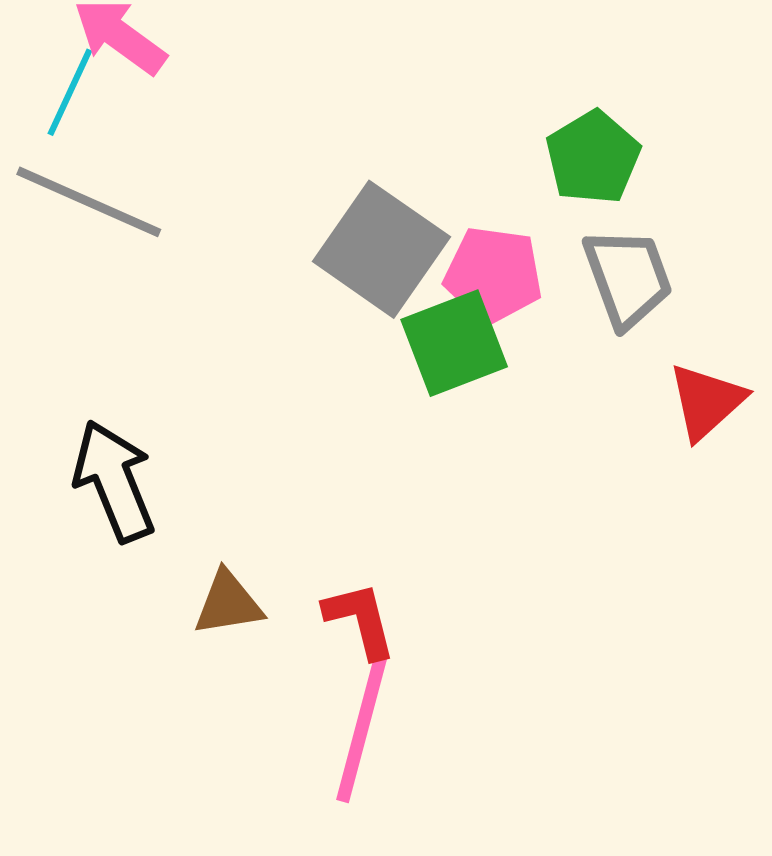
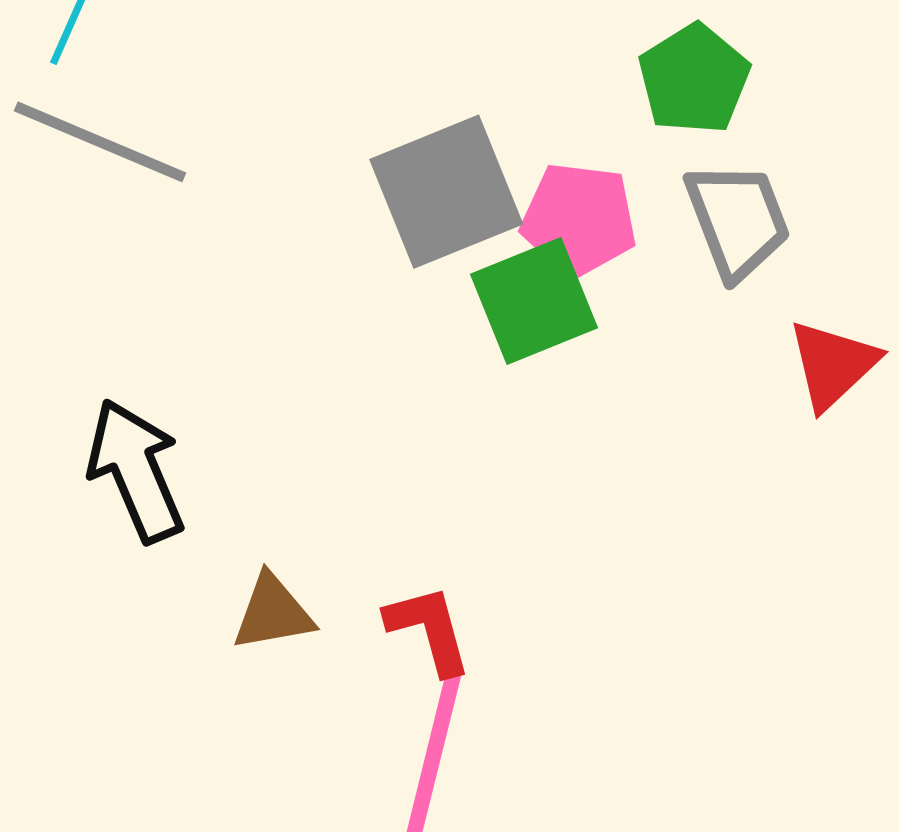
gray square: (381, 249) -> (446, 192), turned 34

